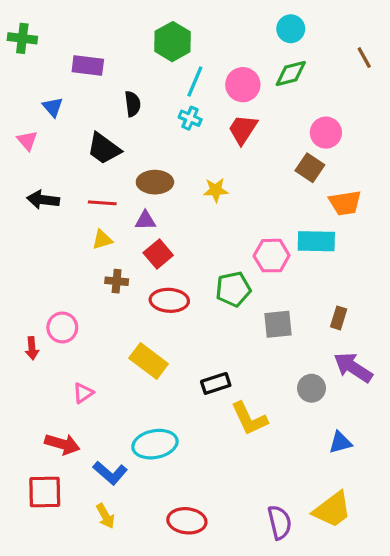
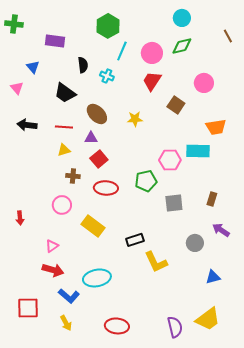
cyan cross: (190, 118) -> (107, 76), moved
brown square: (310, 168) -> (176, 105), moved
brown ellipse: (155, 182) -> (97, 114), turned 45
pink circle: (62, 327) -> (62, 205), moved
purple arrow: (353, 367) -> (221, 230), size x0.7
red arrow: (62, 444) -> (53, 270), moved

